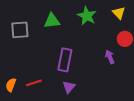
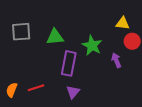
yellow triangle: (119, 13) -> (123, 23), moved, turned -40
green star: (87, 16) -> (92, 45), moved
green triangle: (52, 21) -> (55, 37), moved

